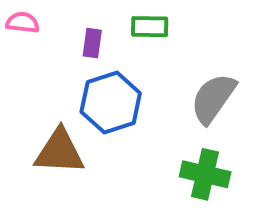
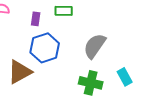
brown triangle: (59, 152) -> (20, 72), turned -32

